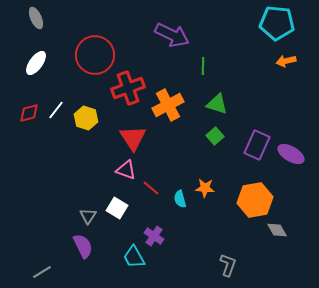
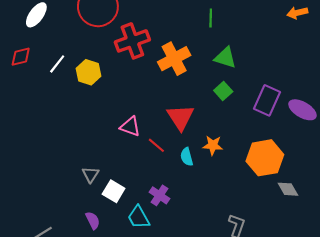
red diamond: (29, 113) -> (21, 57), moved
red triangle: (133, 138) -> (180, 117), moved
white square: (117, 208) -> (114, 191), moved
purple semicircle: (83, 246) -> (93, 220), moved, size x0.7

